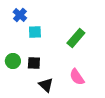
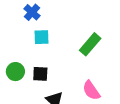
blue cross: (20, 15) -> (32, 12), moved

